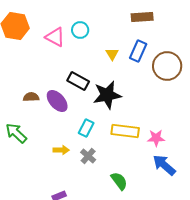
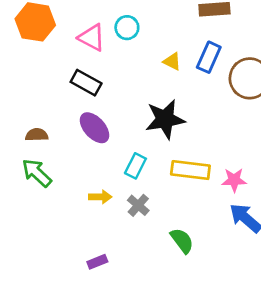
yellow triangle: (112, 54) -> (172, 61), turned -32
black rectangle: (78, 81) -> (86, 83), moved
brown semicircle: (31, 97) -> (37, 135), moved

